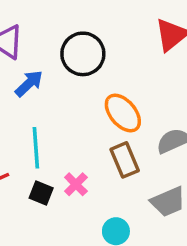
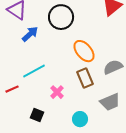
cyan line: (36, 148) -> (34, 71), turned 65
black square: (41, 193) -> (37, 115), moved

